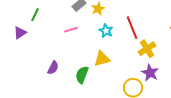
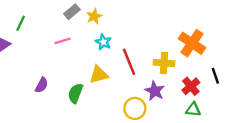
red line: (132, 28) -> (129, 62), moved
yellow cross: (147, 49) -> (164, 63), moved, turned 36

